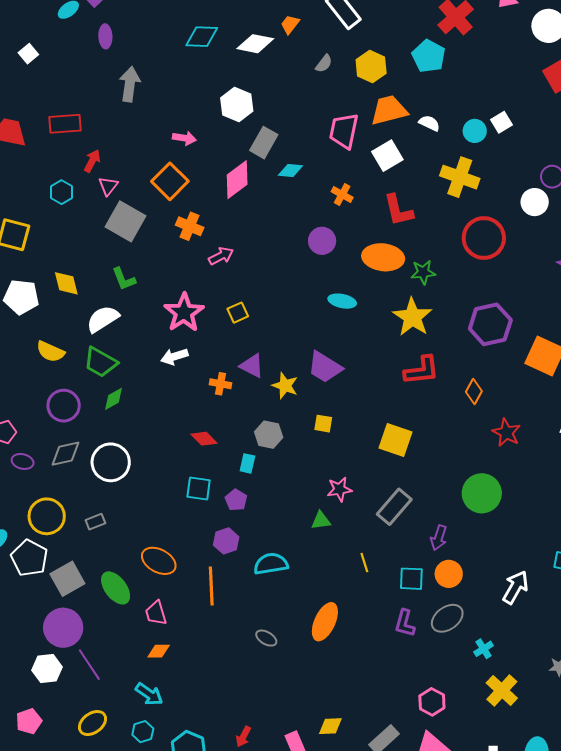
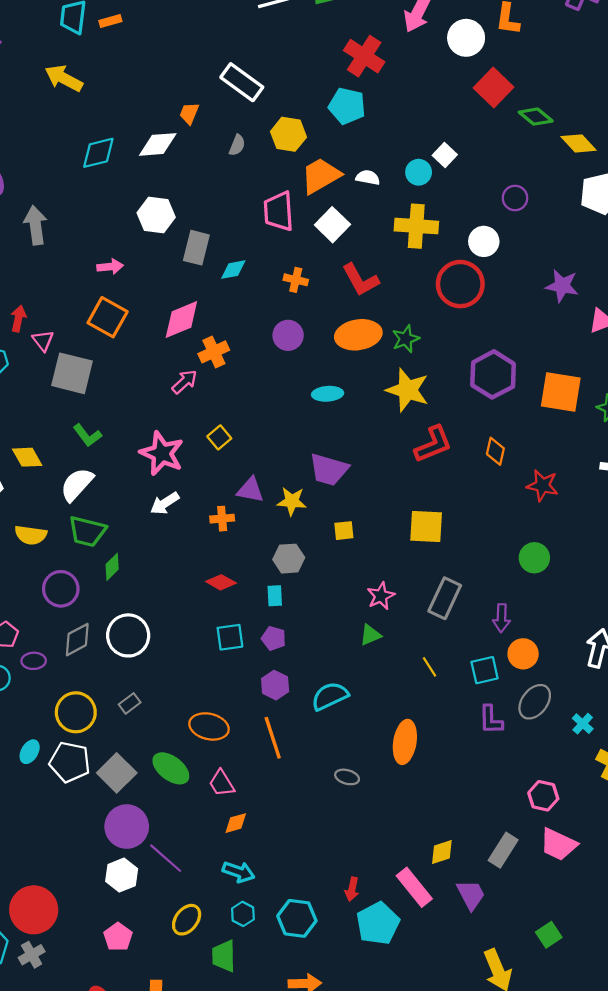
pink diamond: (237, 180) -> (181, 320), moved, turned 30
white circle: (535, 202) -> (484, 241), moved
orange cross: (190, 226) -> (214, 352), moved, turned -32
green circle: (482, 493) -> (534, 558), size x0.7

